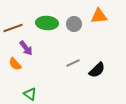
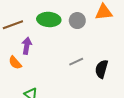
purple arrow: (26, 48) -> (27, 46), turned -133
black semicircle: (97, 70) -> (102, 69), turned 150

